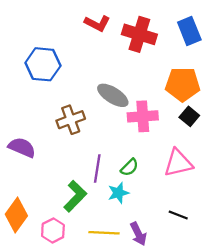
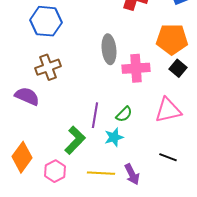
gray ellipse: (113, 95) -> (109, 49), turned 52
brown cross: (71, 120) -> (48, 67), moved

